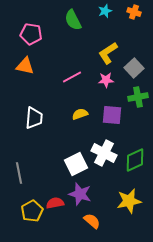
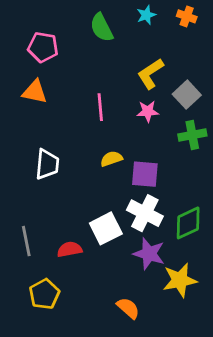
pink line: (72, 77) -> (100, 107), turned -66
purple square: (112, 115) -> (145, 174), moved
purple star: (80, 194) -> (149, 254), moved
red semicircle: (55, 203) -> (70, 249), moved

